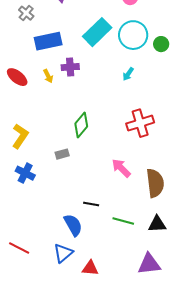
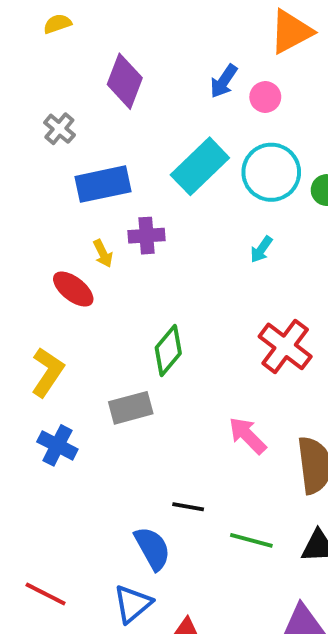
red ellipse: (17, 77) -> (73, 289), moved
red cross: (140, 123) -> (285, 346), turned -36
gray rectangle: (62, 154) -> (131, 408), size x1.5

